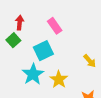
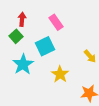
cyan star: (33, 74) -> (23, 64), moved

